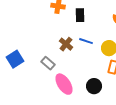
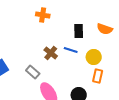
black rectangle: (80, 15) -> (79, 31), moved

